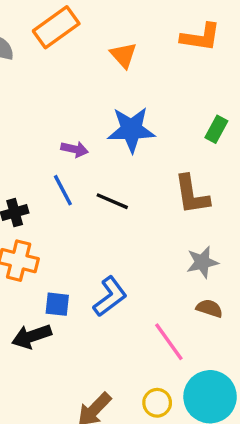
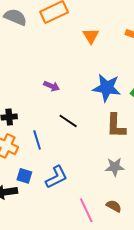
blue star: (131, 130) -> (107, 88), moved
blue line: (63, 190) -> (37, 140), moved
brown semicircle: (209, 308) -> (114, 206), moved

